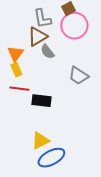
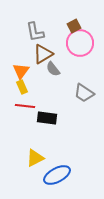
gray L-shape: (42, 19) -> (35, 32), moved
yellow triangle: (40, 141) -> (35, 158), moved

